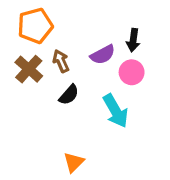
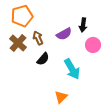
pink circle: (132, 72) -> (93, 45), moved
orange triangle: (74, 162) -> (61, 97), moved

